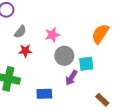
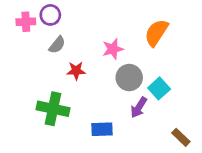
gray semicircle: (20, 32) -> (57, 45), moved
orange semicircle: (100, 34) -> (156, 33), moved
cyan square: (86, 64) -> (159, 88), turned -35

